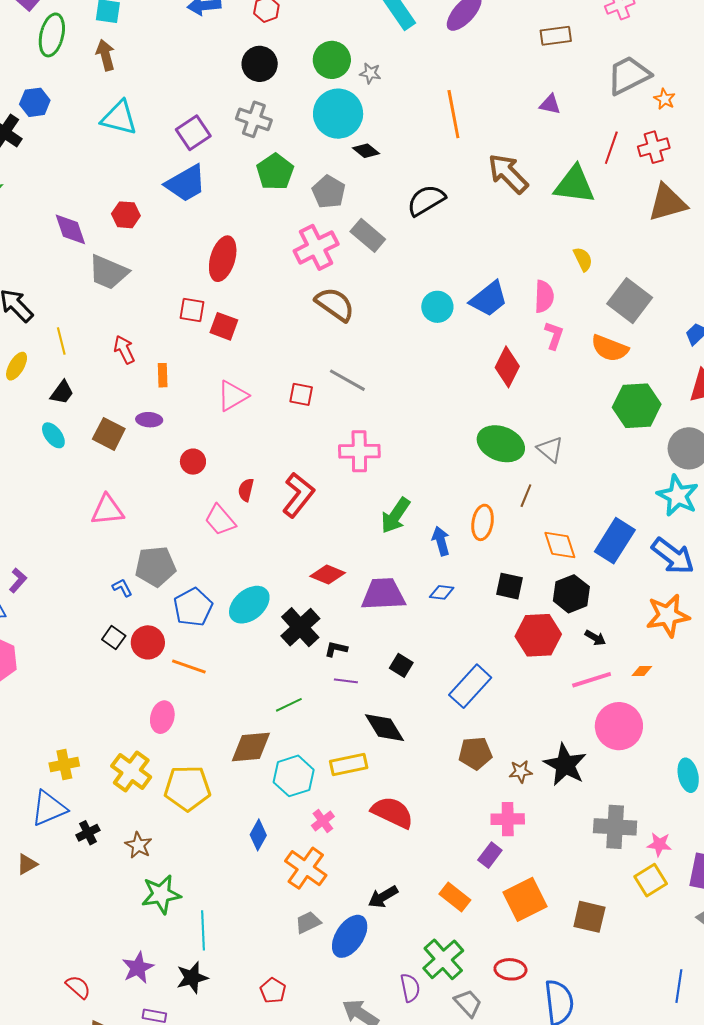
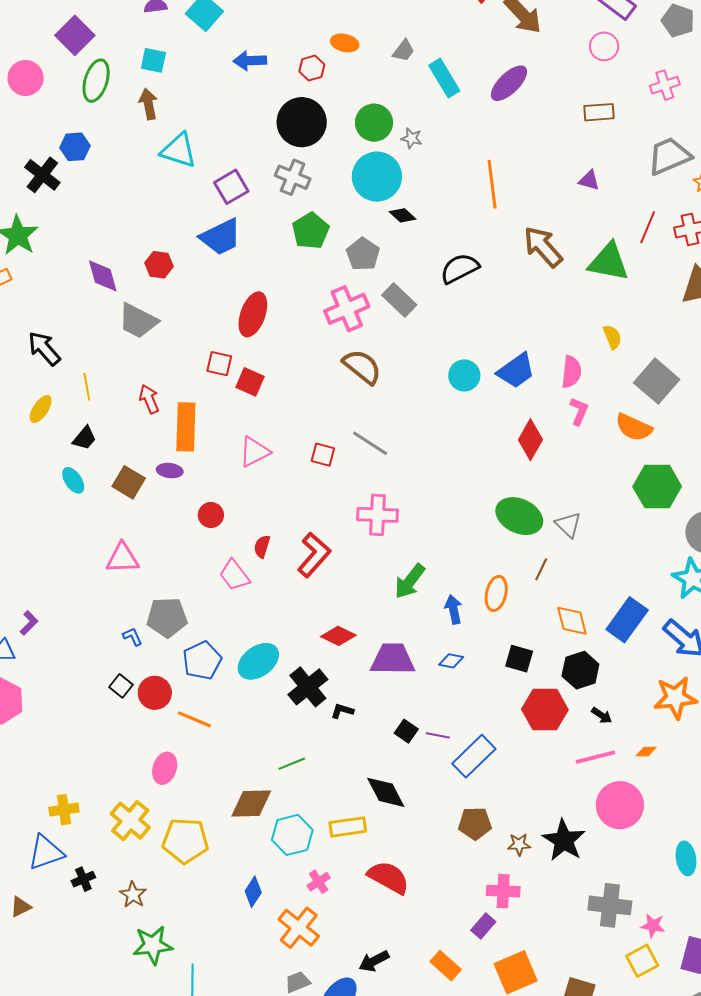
black circle: (260, 64) -> (302, 122), size x1.4
cyan triangle: (119, 118) -> (179, 150), moved
orange rectangle: (163, 375) -> (186, 427), size x2.0
purple line: (346, 681) -> (438, 735), moved

